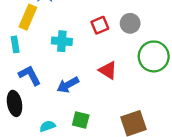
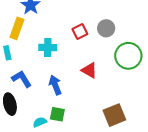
blue arrow: (68, 85) -> (55, 85), turned 102
green square: (81, 120) -> (57, 114), moved

